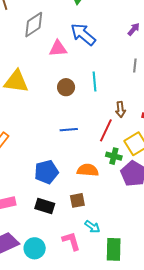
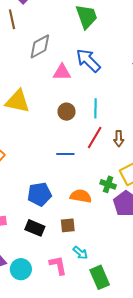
red line: (106, 130) -> (95, 138), moved
green rectangle: (114, 249) -> (100, 277), turned -30

